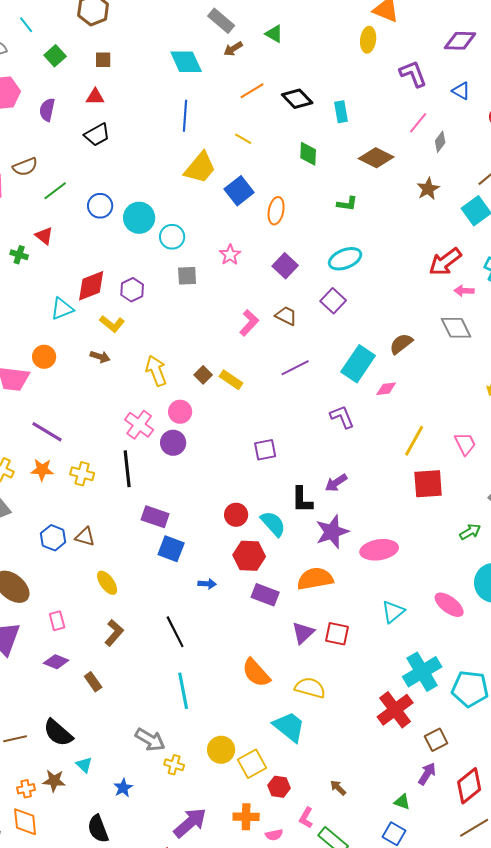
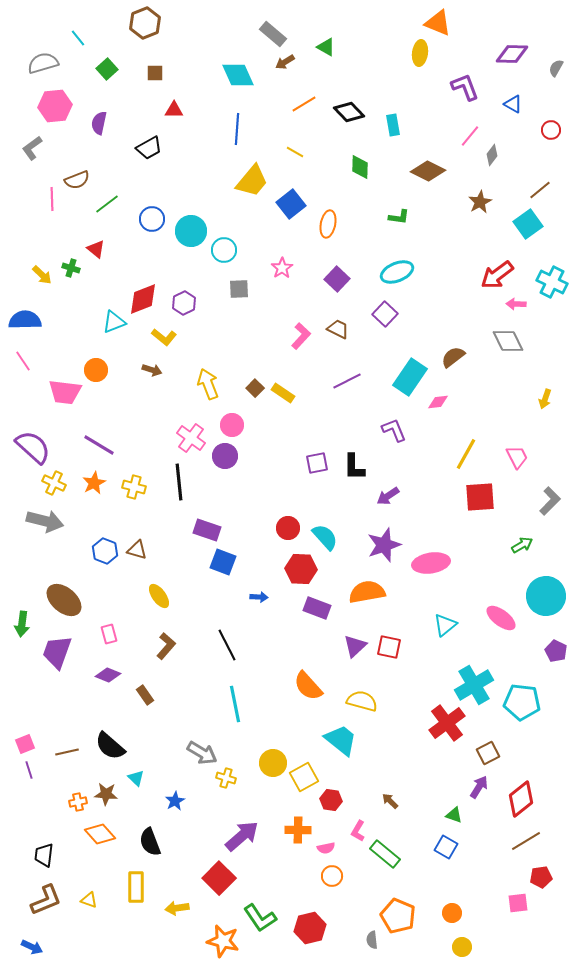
red triangle: (95, 97) -> (174, 110), moved
orange star: (42, 470) -> (94, 483), turned -30
black L-shape: (302, 500) -> (354, 467), moved
orange diamond: (25, 822) -> (100, 834), moved, turned -36

